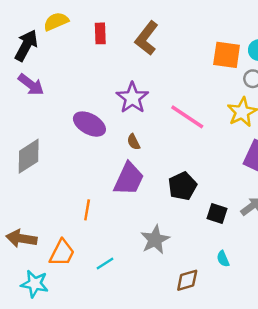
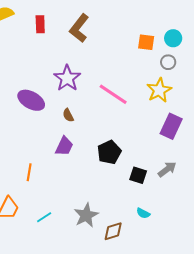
orange square: (227, 55) -> (146, 42), size x0.7
purple trapezoid: (129, 179) -> (64, 146), size x0.7
gray star: (155, 240) -> (86, 215), moved
cyan semicircle: (223, 259) -> (143, 213), turned -40

